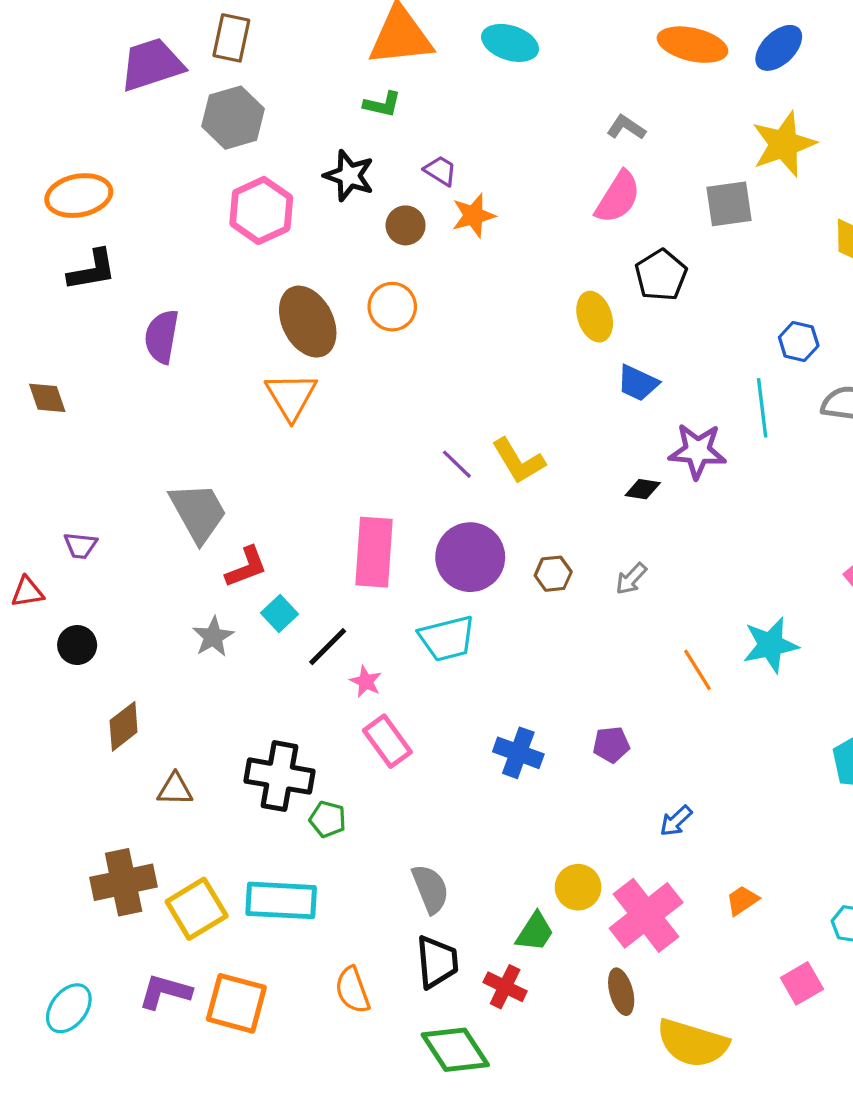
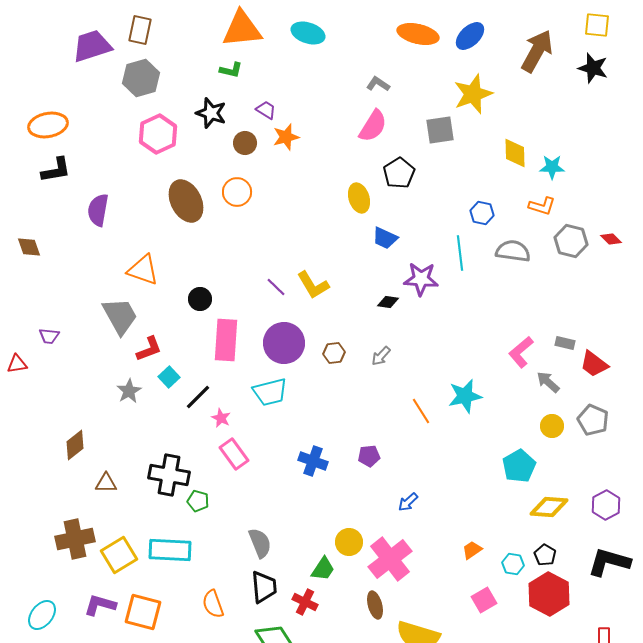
orange triangle: (291, 396) -> (143, 270), moved, turned -40
black circle: (77, 645) -> (200, 299), moved
orange trapezoid: (742, 900) -> (472, 550), moved

